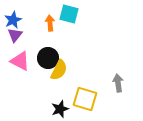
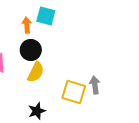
black circle: (48, 58) -> (31, 50), moved
yellow square: (85, 99) -> (74, 92), moved

